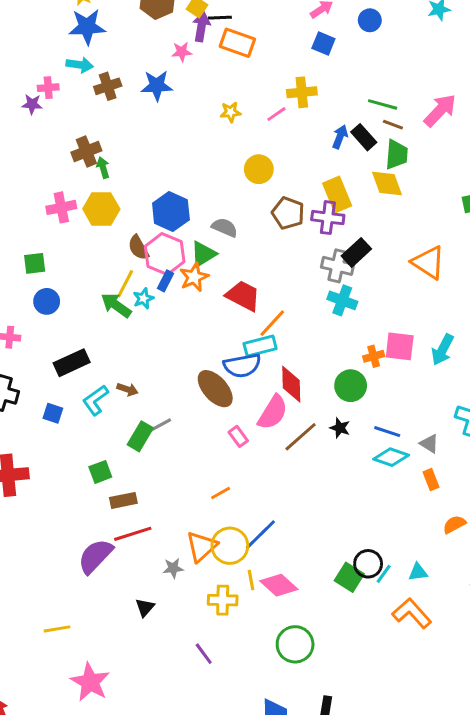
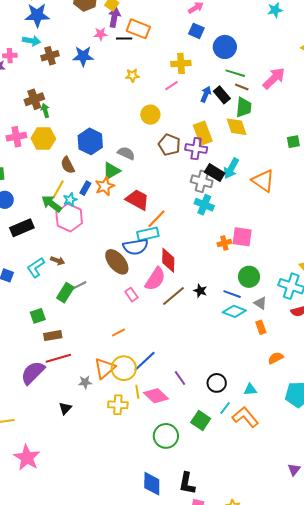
black line: (220, 18) -> (124, 38), moved
blue circle: (370, 20) -> (225, 47), moved, size x1.5
pink line: (276, 114) -> (172, 86), moved
black rectangle: (356, 252) -> (215, 173), turned 72
pink hexagon: (165, 254) -> (69, 218), moved
cyan arrow: (442, 350) -> (231, 168), moved
black rectangle: (72, 363) -> (22, 228), moved
green circle: (351, 386) -> (249, 277), moved
cyan line: (384, 574) -> (225, 408), moved
green square: (349, 577) -> (201, 421), moved
purple line: (204, 654) -> (180, 378), moved

